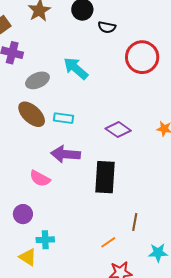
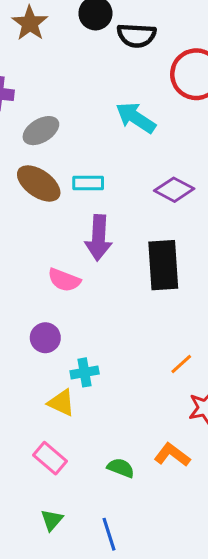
black semicircle: (107, 27) -> (136, 35), size x1.4
cyan arrow: (76, 68) -> (136, 118), moved
purple arrow: (66, 154) -> (99, 238), turned -84

